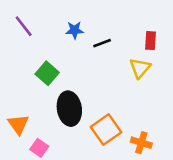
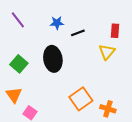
green square: (47, 73) -> (19, 64), moved
black ellipse: (69, 109) -> (53, 59), moved

